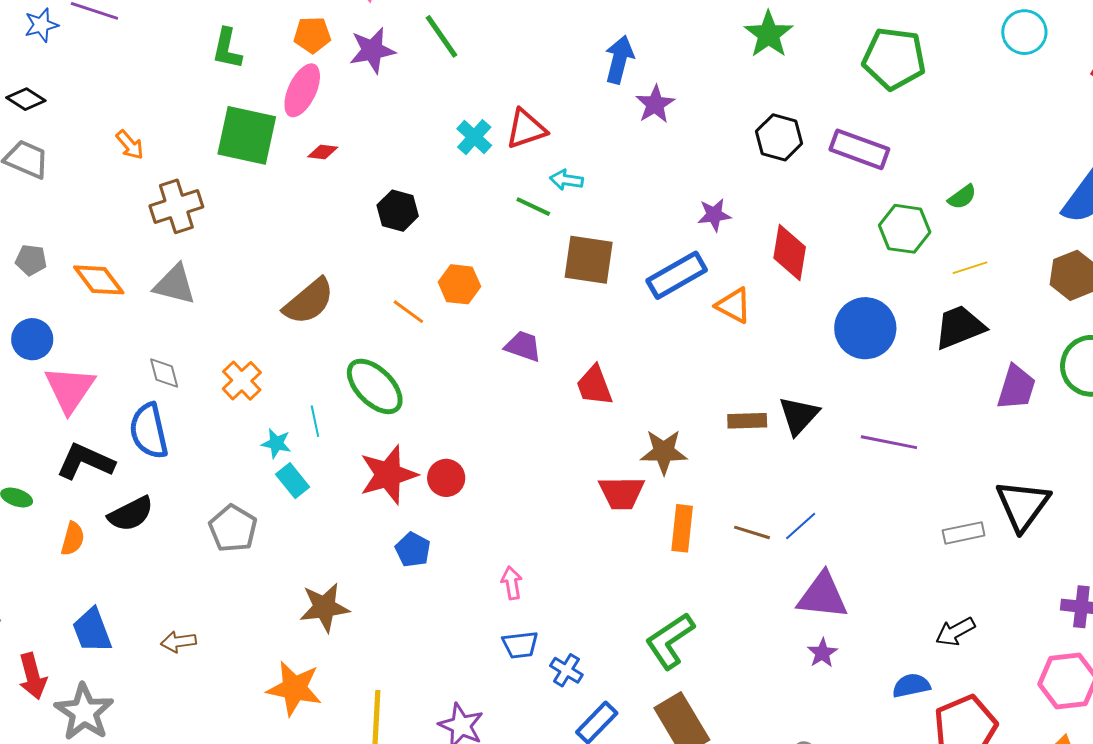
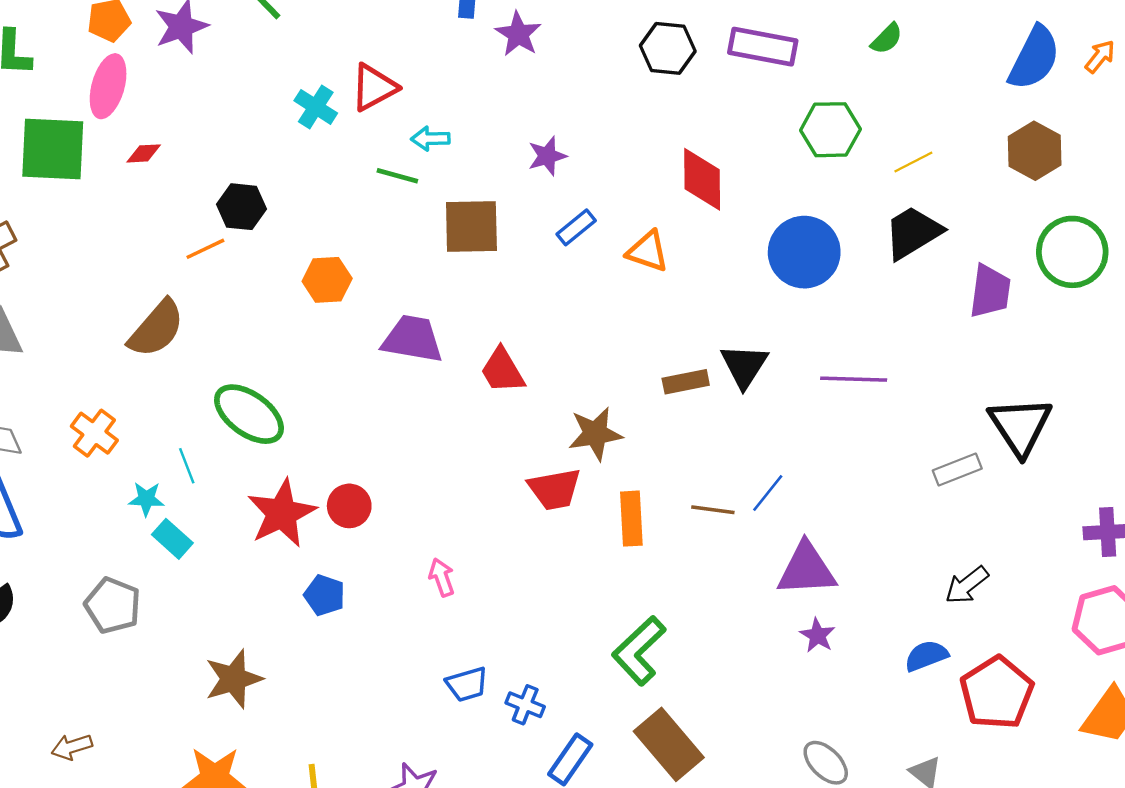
green semicircle: (962, 197) -> (887, 39), moved
purple star: (714, 215) -> (547, 156), moved
blue rectangle: (677, 275) -> (576, 227), size x0.6
orange line: (408, 312) -> (205, 249), moved, turned -52
purple trapezoid: (523, 346) -> (412, 339), size x1.4
pink arrow: (512, 583) -> (442, 577), moved

